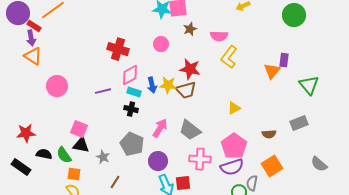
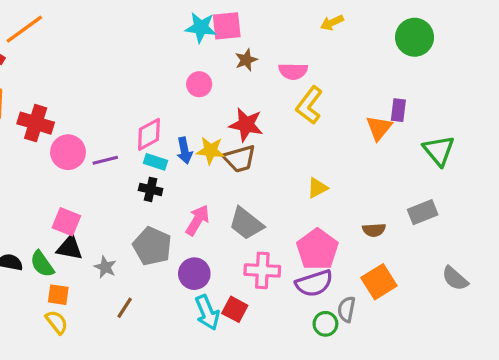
red cross: (118, 49) -> (36, 123), moved
pink circle: (57, 86) -> (68, 152), moved
red square: (183, 183) -> (235, 309), turned 35

